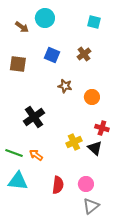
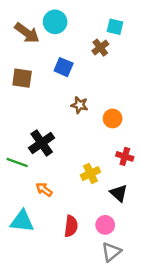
brown arrow: (22, 27) -> (27, 33), size x1.5
brown cross: (84, 54) -> (100, 48), moved
black triangle: (95, 148) -> (119, 193), moved
green line: (14, 153) -> (17, 163), moved

